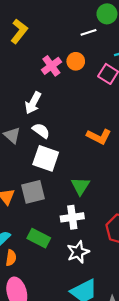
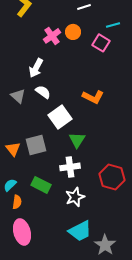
white square: (46, 158) -> (60, 117), moved, turned 35

